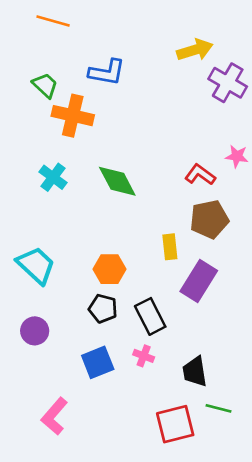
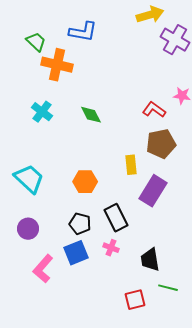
green diamond: (117, 181) -> (91, 115), size x0.7
black pentagon: (103, 309) -> (80, 224), moved
pink L-shape: (54, 416) -> (43, 269), moved
red square: (175, 424) -> (135, 300), size x0.7

